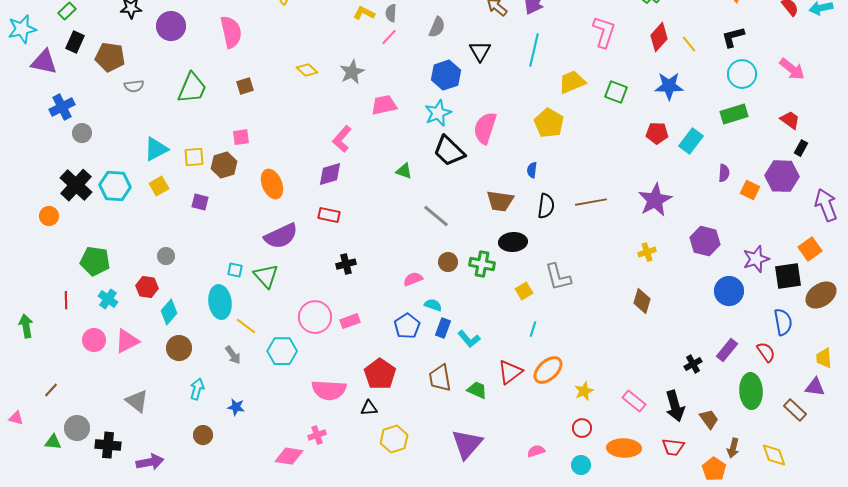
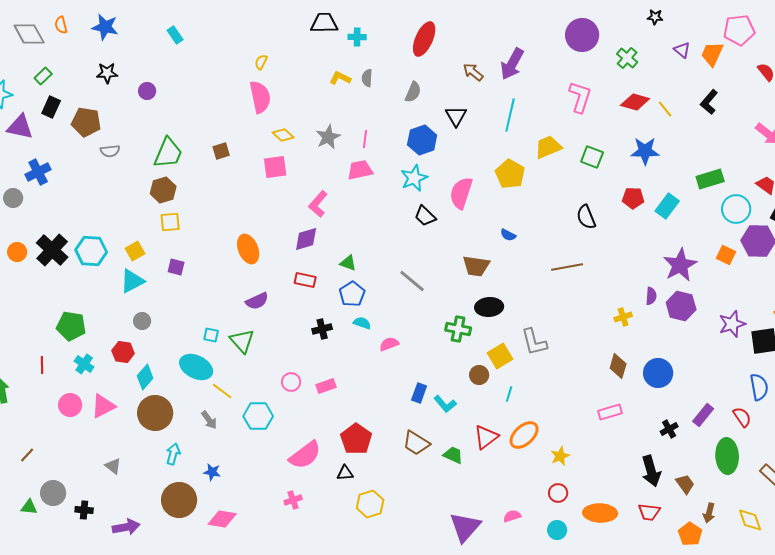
purple circle: (171, 26) -> (147, 91), size x0.6
pink semicircle: (231, 32) -> (260, 97), moved
pink line: (389, 37) -> (365, 139), moved, turned -36
red diamond: (659, 37) -> (635, 102), turned 64
black L-shape: (733, 37) -> (709, 102), turned -35
cyan circle: (742, 74) -> (736, 209), moved
yellow pentagon: (549, 123) -> (510, 174), moved
gray circle: (82, 133) -> (13, 198), moved
pink square: (241, 137) -> (275, 167), moved, size x1.4
cyan triangle: (156, 149) -> (132, 281), moved
black trapezoid: (449, 151) -> (425, 216), size x0.7
brown hexagon: (224, 165) -> (163, 190), moved
blue semicircle: (532, 170) -> (508, 235), turned -70
green triangle: (404, 171) -> (348, 263), moved
purple semicircle: (724, 173) -> (651, 296), moved
purple star: (655, 200) -> (680, 265), moved
black semicircle: (546, 206) -> (586, 217), moved, turned 150
orange circle: (49, 216) -> (17, 252), moved
purple semicircle: (281, 236) -> (257, 301), size x0.7
brown circle: (448, 262) -> (479, 375), moved
yellow square: (524, 291) -> (500, 356), size x1.4
blue circle: (729, 291) -> (658, 373), moved
cyan ellipse: (220, 302) -> (196, 367), turned -56
cyan semicircle: (433, 305) -> (362, 323), moved
pink circle: (315, 317) -> (291, 382), size x0.6
blue pentagon: (407, 326) -> (352, 294), moved
brown circle: (179, 348) -> (155, 413), size x1.4
brown trapezoid: (440, 378) -> (416, 443), turned -48
pink semicircle: (329, 390) -> (305, 455), turned -40
gray triangle: (137, 401) -> (113, 466), size x0.7
pink rectangle: (634, 401) -> (610, 412), moved, turned -55
brown circle: (203, 435) -> (179, 500), size x1.8
purple triangle: (467, 444) -> (465, 527), moved
black cross: (108, 445) -> (84, 510), size x0.7
pink diamond: (289, 456) -> (222, 519), moved

